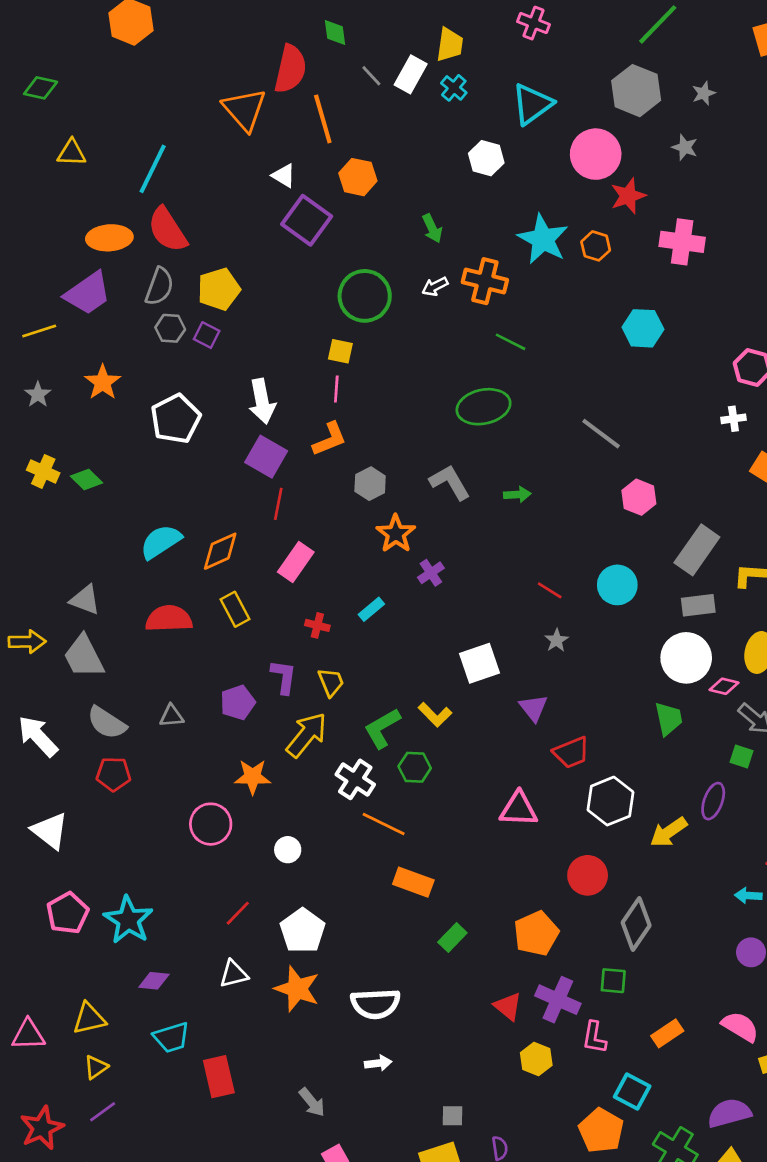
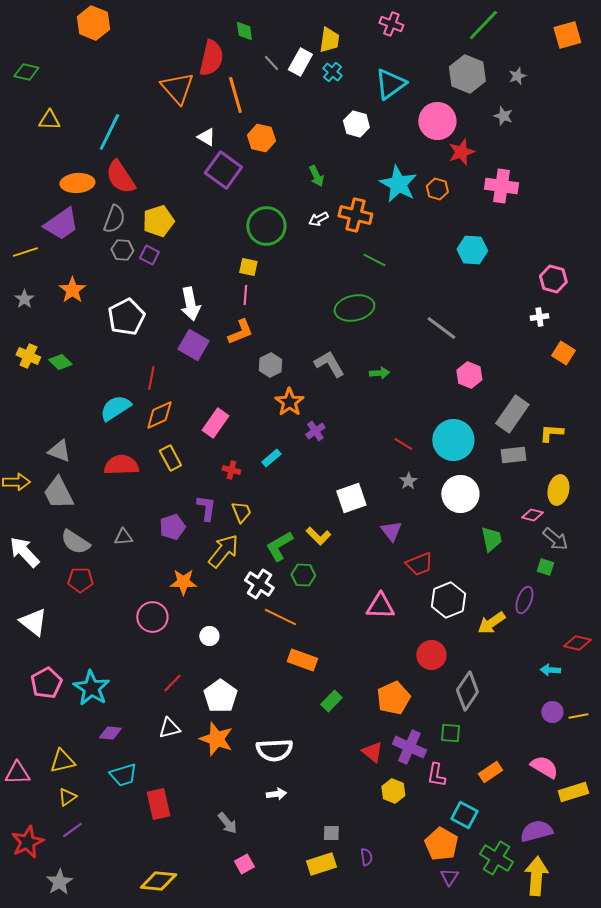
red line: (278, 504) -> (151, 378), moved
cyan circle: (617, 585) -> (453, 440), size x1.4
white circle: (686, 658) -> (460, 494), moved

